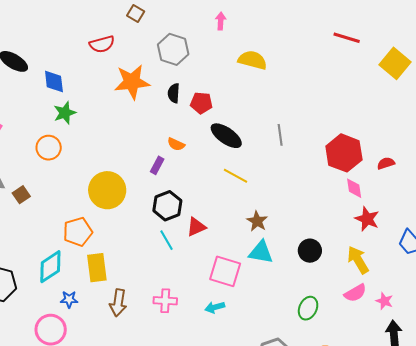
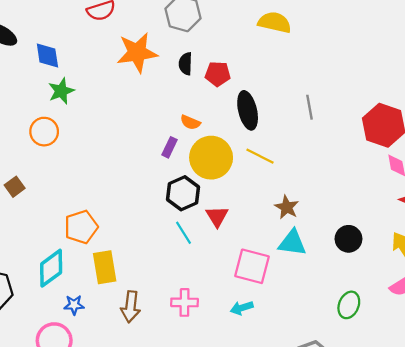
black ellipse: (226, 136) -> (248, 110), turned 44
yellow circle: (107, 190) -> (211, 158), moved
red triangle: (196, 227) -> (217, 216), turned -35

